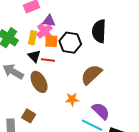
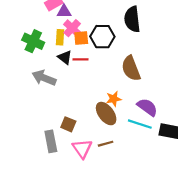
purple triangle: (49, 21) -> (64, 12), moved
brown semicircle: (91, 75) -> (131, 68), turned -60
brown ellipse: (39, 82) -> (106, 114), moved

